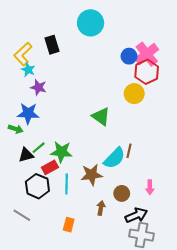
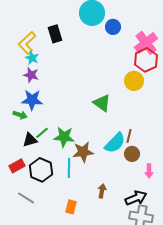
blue circle: (129, 56) -> (113, 27), moved
purple star: (39, 87) -> (31, 75), moved
red rectangle: (50, 167) -> (17, 166), moved
brown star: (92, 175) -> (83, 152), moved
brown circle: (122, 193) -> (132, 154), moved

